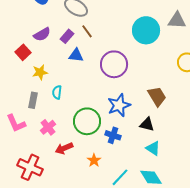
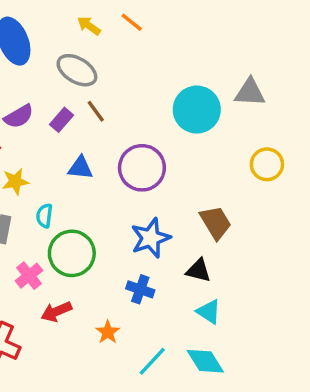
blue triangle: (76, 55) -> (80, 168), moved
green circle: (87, 121) -> (72, 253), moved

